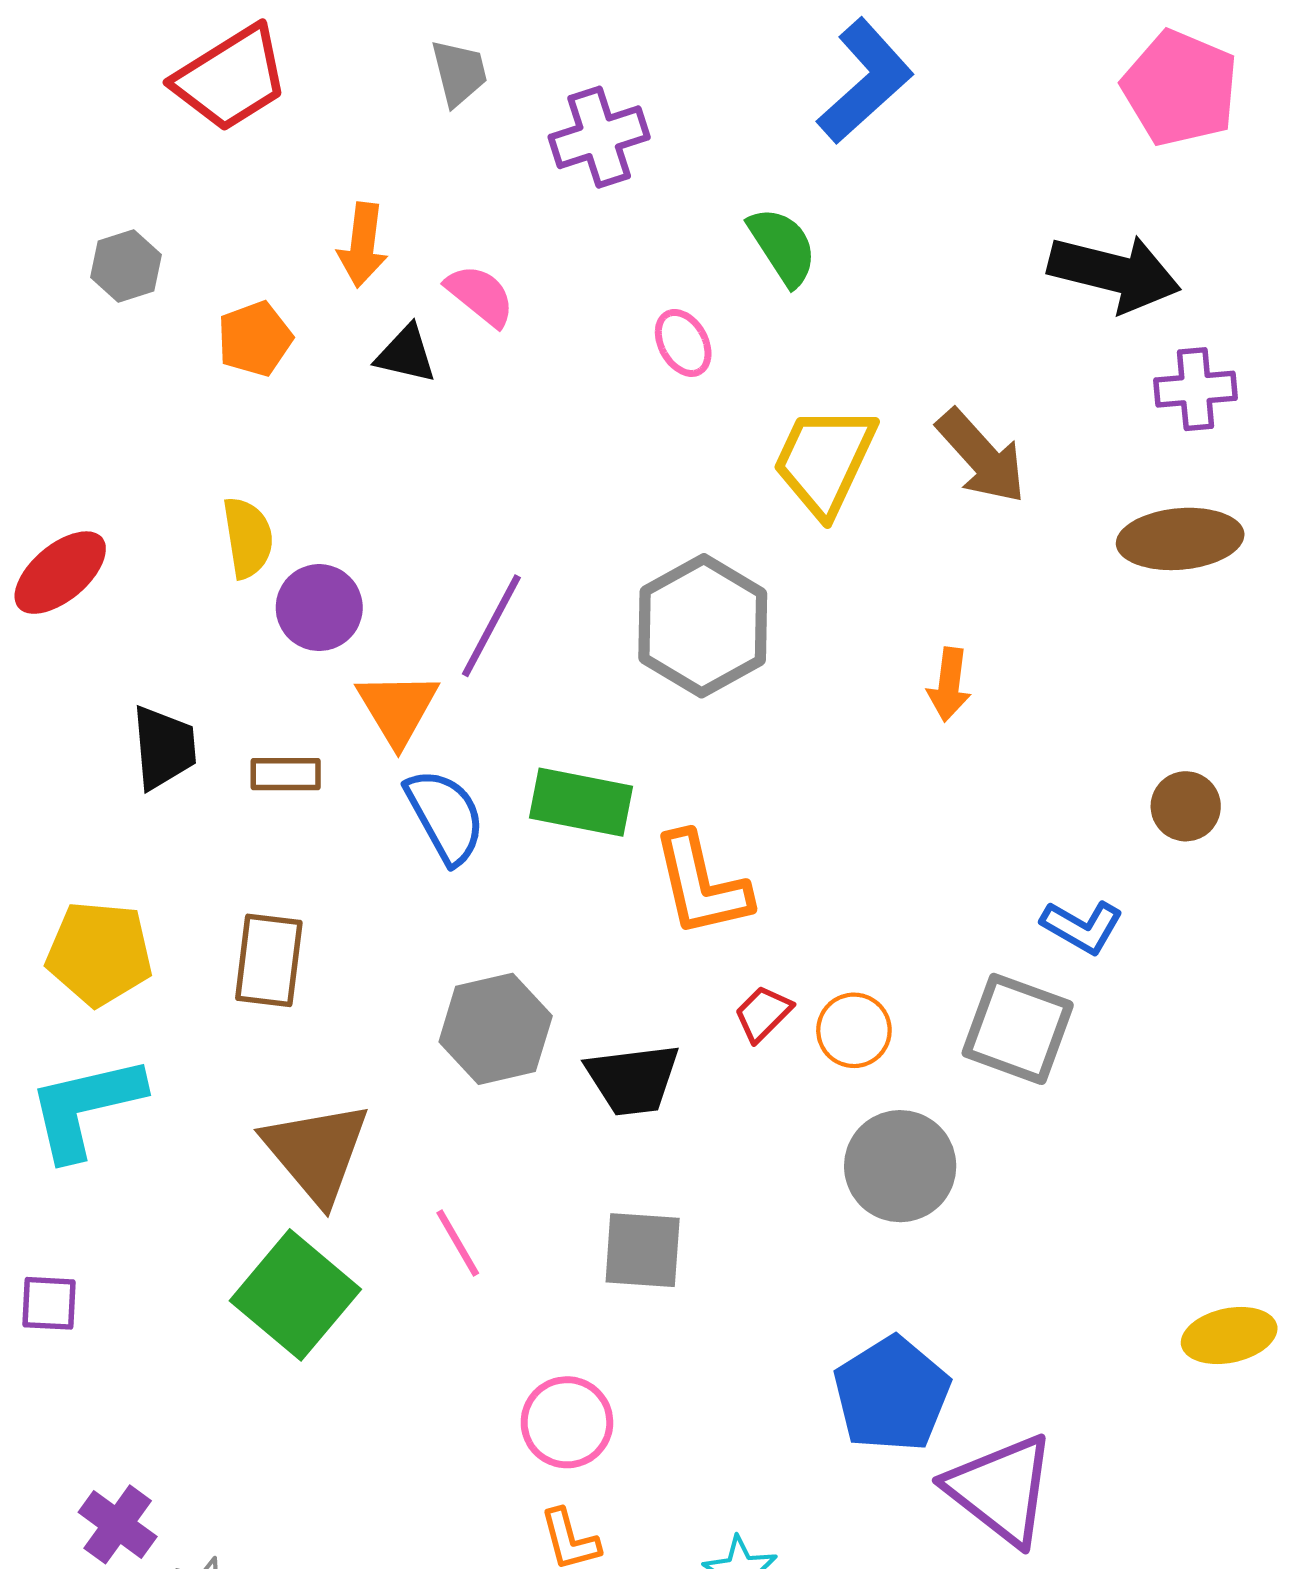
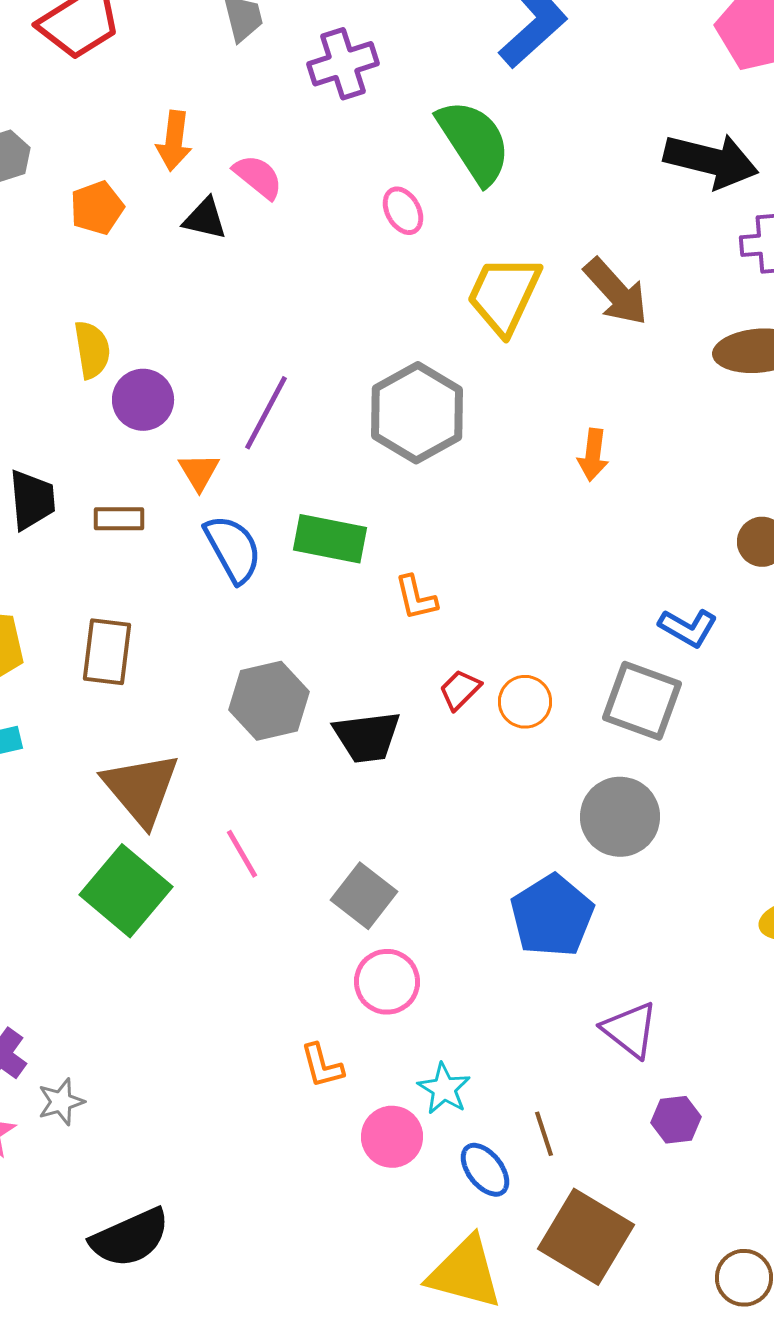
green semicircle: (783, 246) -> (474, 142), size x1.5
orange triangle: (398, 708) -> (199, 472), size x0.7
orange L-shape: (701, 885) -> (416, 598), size x0.6
gray circle: (900, 1166) -> (620, 817), moved
gray square: (643, 1250) -> (364, 896), moved, turned 34
blue pentagon: (892, 1394) -> (552, 916), moved
pink circle: (567, 1422) -> (387, 982), moved
purple triangle: (1001, 1489) -> (630, 1030), size x0.7

